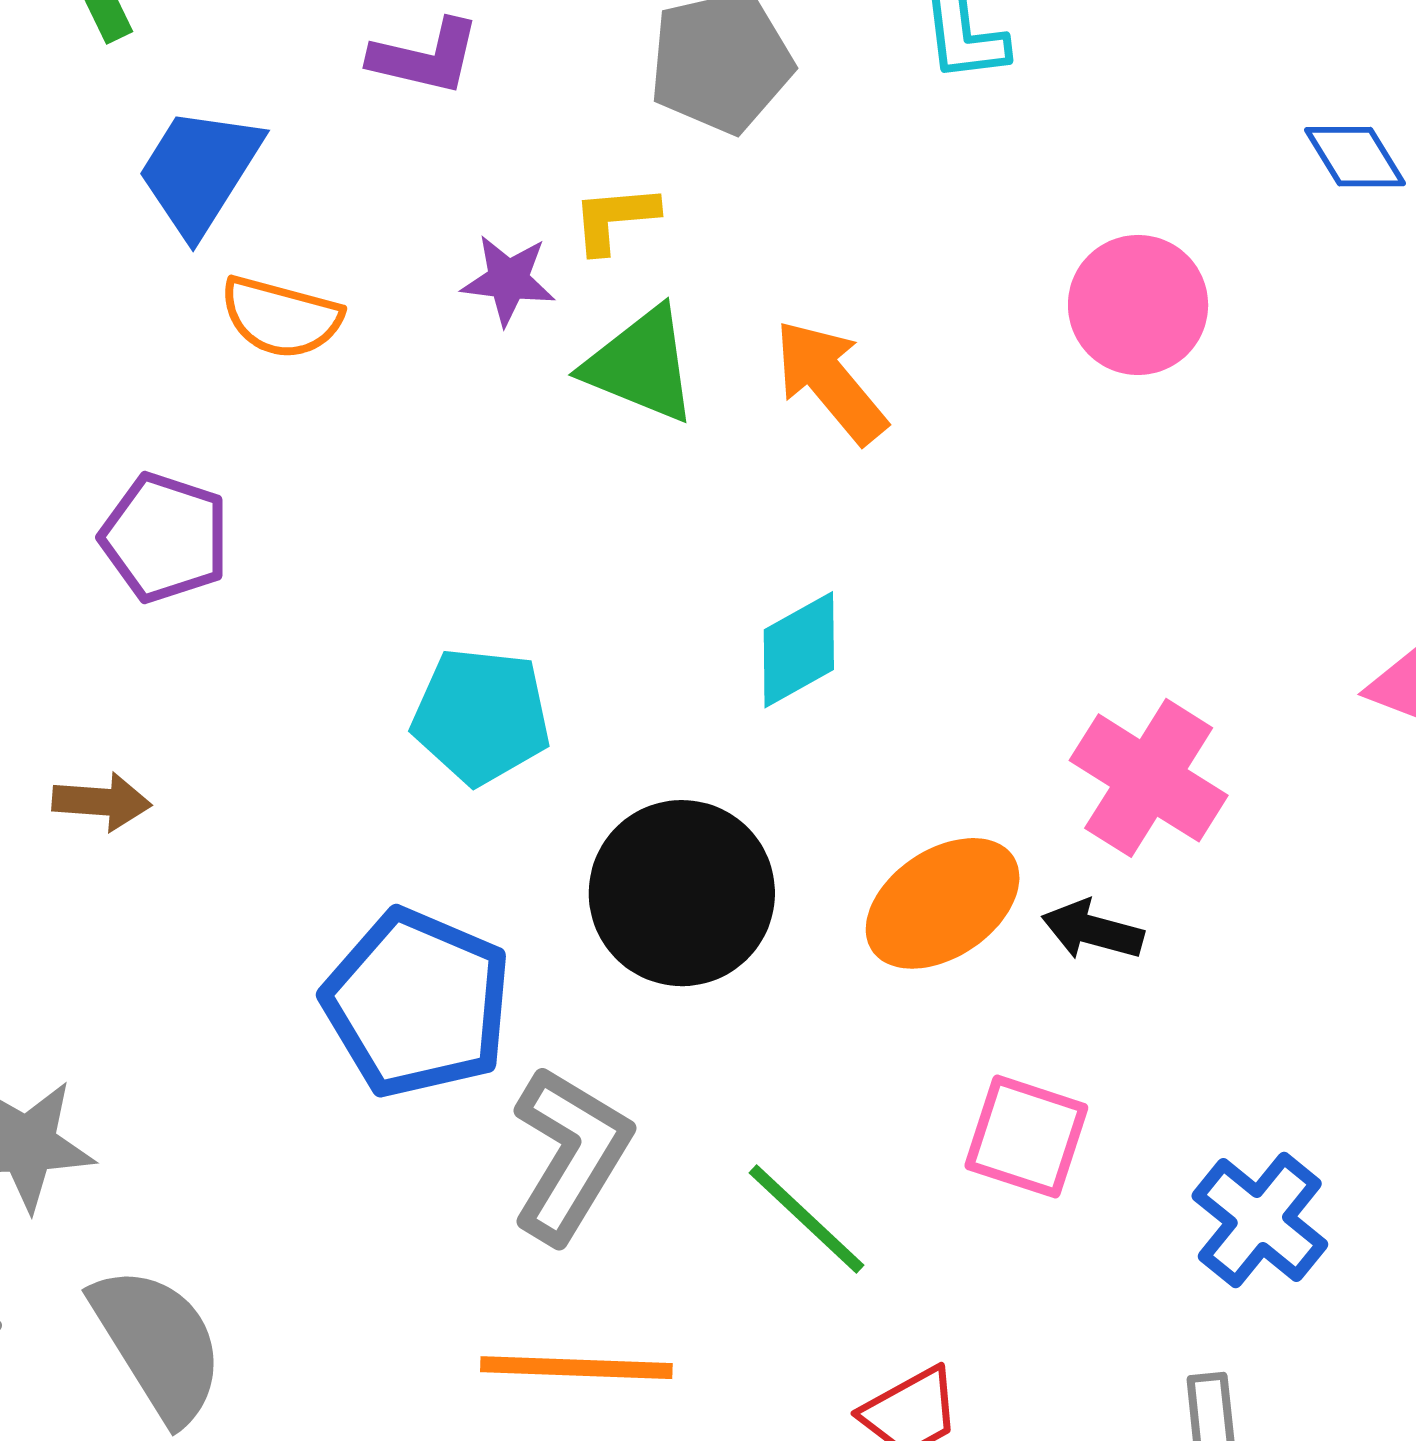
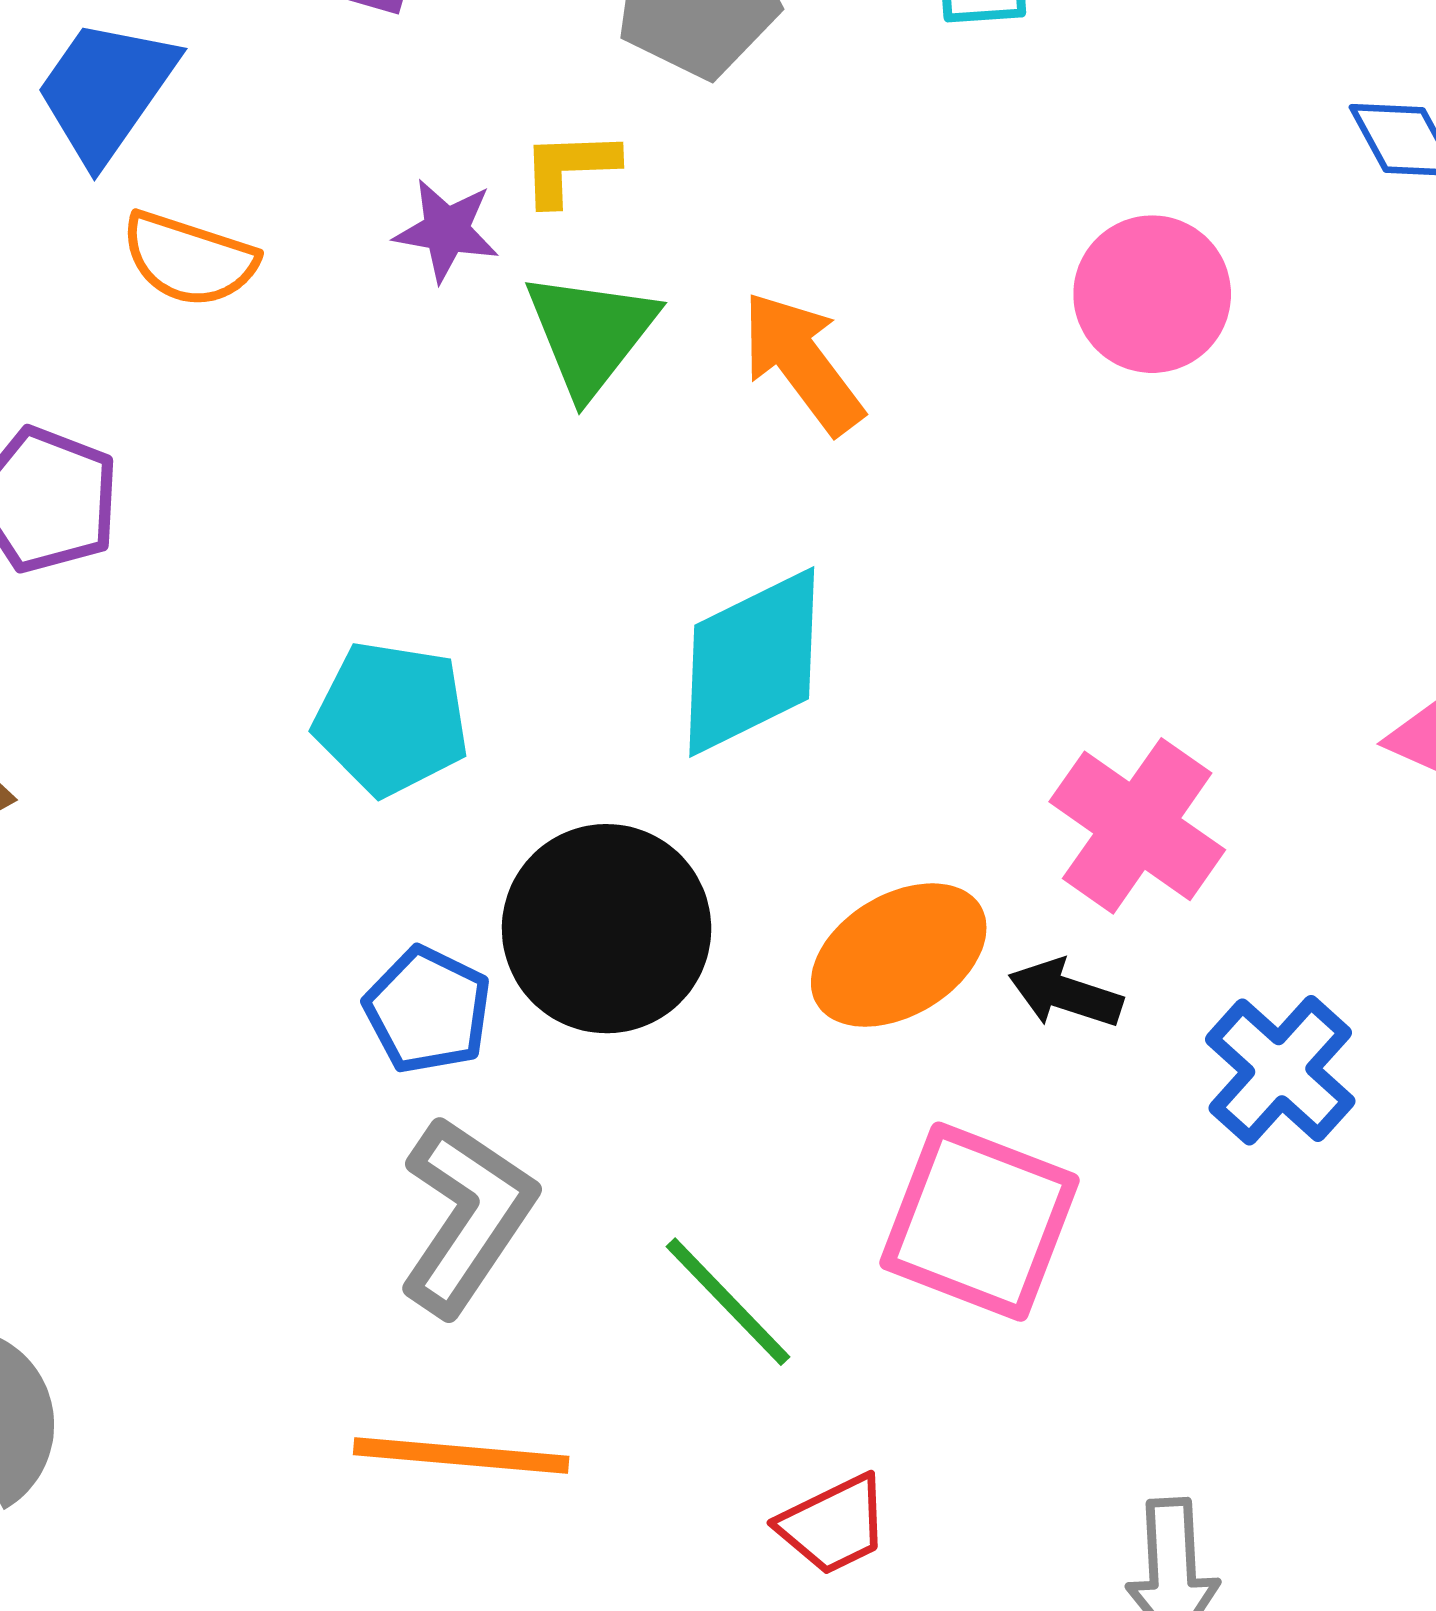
green triangle: (641, 365) -> (590, 333), turned 43
cyan diamond: (799, 650) -> (752, 662), size x1.5
blue pentagon: (417, 1003) -> (428, 1010), moved, size x0.6
pink square: (1026, 1137) -> (980, 1222), size x1.4
blue cross: (1260, 1220) -> (1280, 1070), moved

